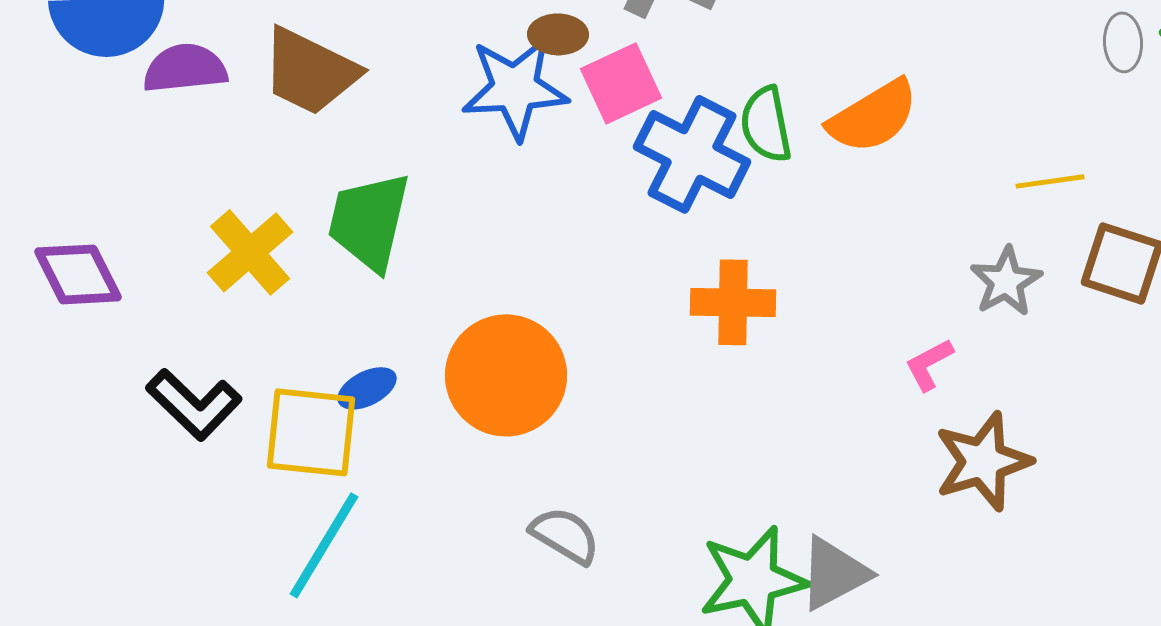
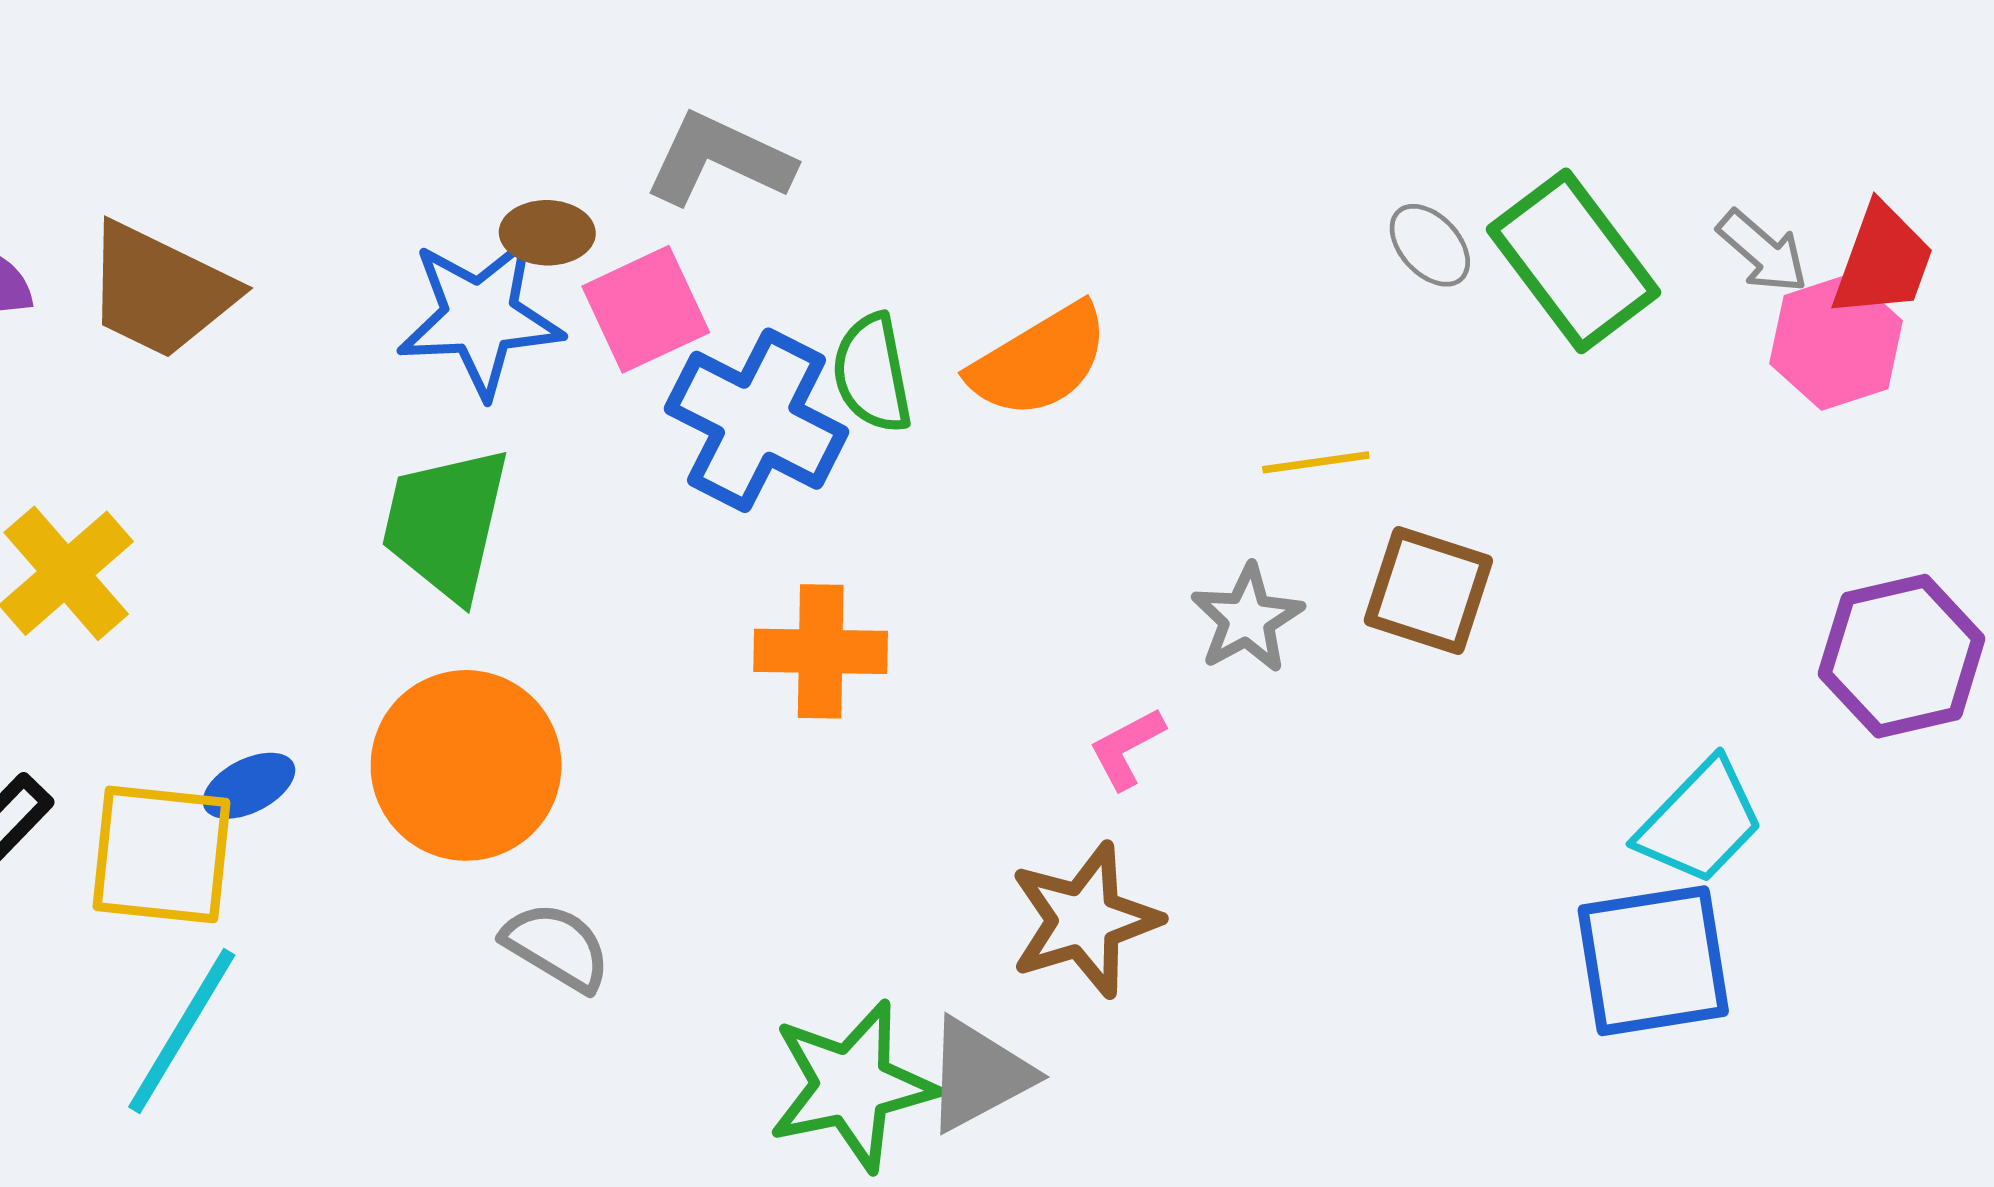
gray ellipse: (1123, 42) -> (1430, 245), turned -40
green trapezoid: (369, 221) -> (446, 523), moved
brown star: (983, 461) -> (1085, 920), moved
gray semicircle: (565, 535) -> (557, 947), moved

